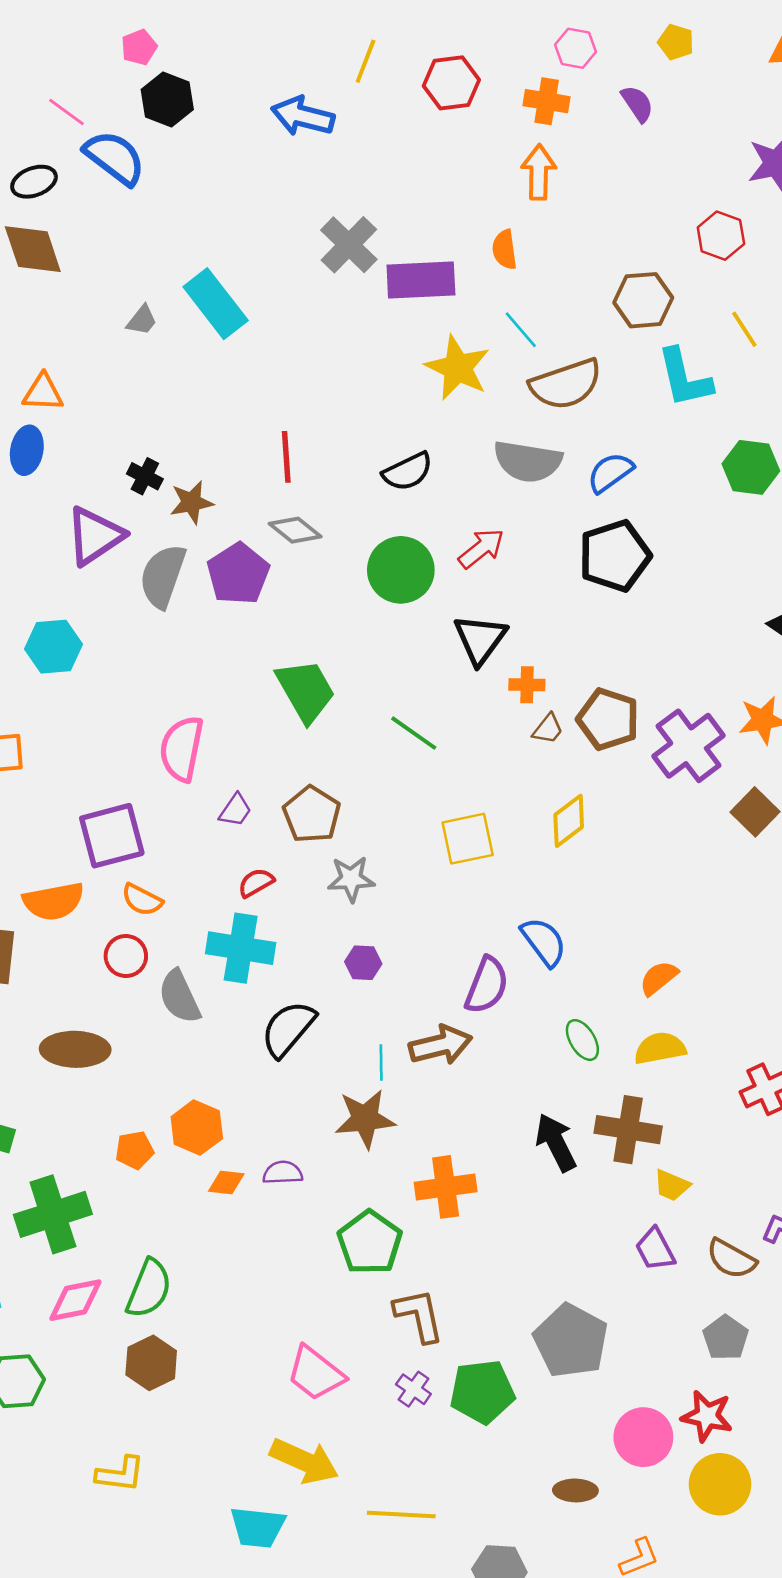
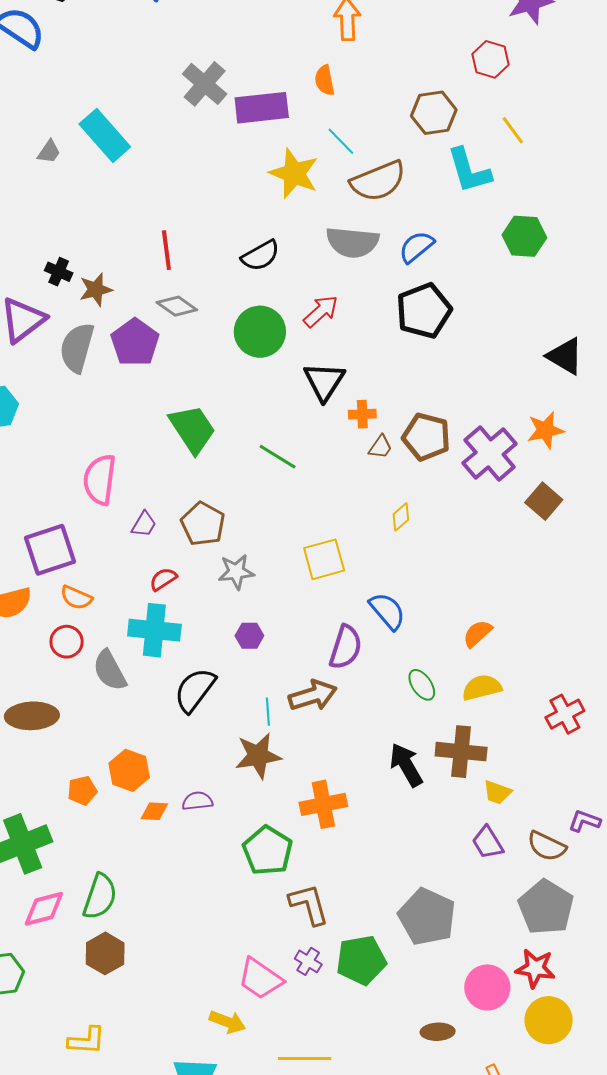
yellow diamond: (569, 821) -> (401, 517), size x0.7
yellow square: (468, 839) -> (324, 559), moved
gray pentagon: (726, 1338) -> (546, 907), size x1.6
pink trapezoid: (316, 1373) -> (260, 979), moved
yellow arrow: (304, 1461) -> (228, 1022), size x0.7

